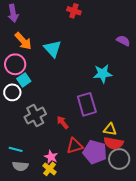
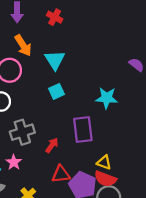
red cross: (74, 11) -> (55, 17), moved
cyan square: (24, 80) -> (57, 91), moved
red arrow: (63, 122) -> (52, 145), turned 64
pink star: (51, 157) -> (14, 162), moved

